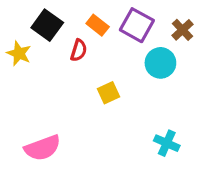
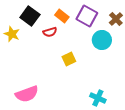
red semicircle: (79, 50) -> (50, 32), turned 56
cyan cross: (167, 143) -> (98, 98), moved

